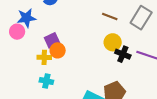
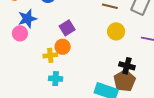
purple square: (52, 40) -> (67, 28), moved
black cross: (123, 54) -> (127, 66), moved

